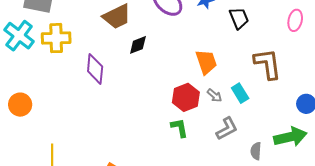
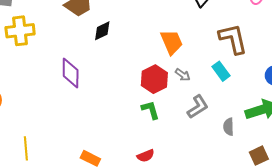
purple diamond: (95, 69) -> (71, 73), moved
cyan rectangle: (240, 93) -> (221, 71), moved

